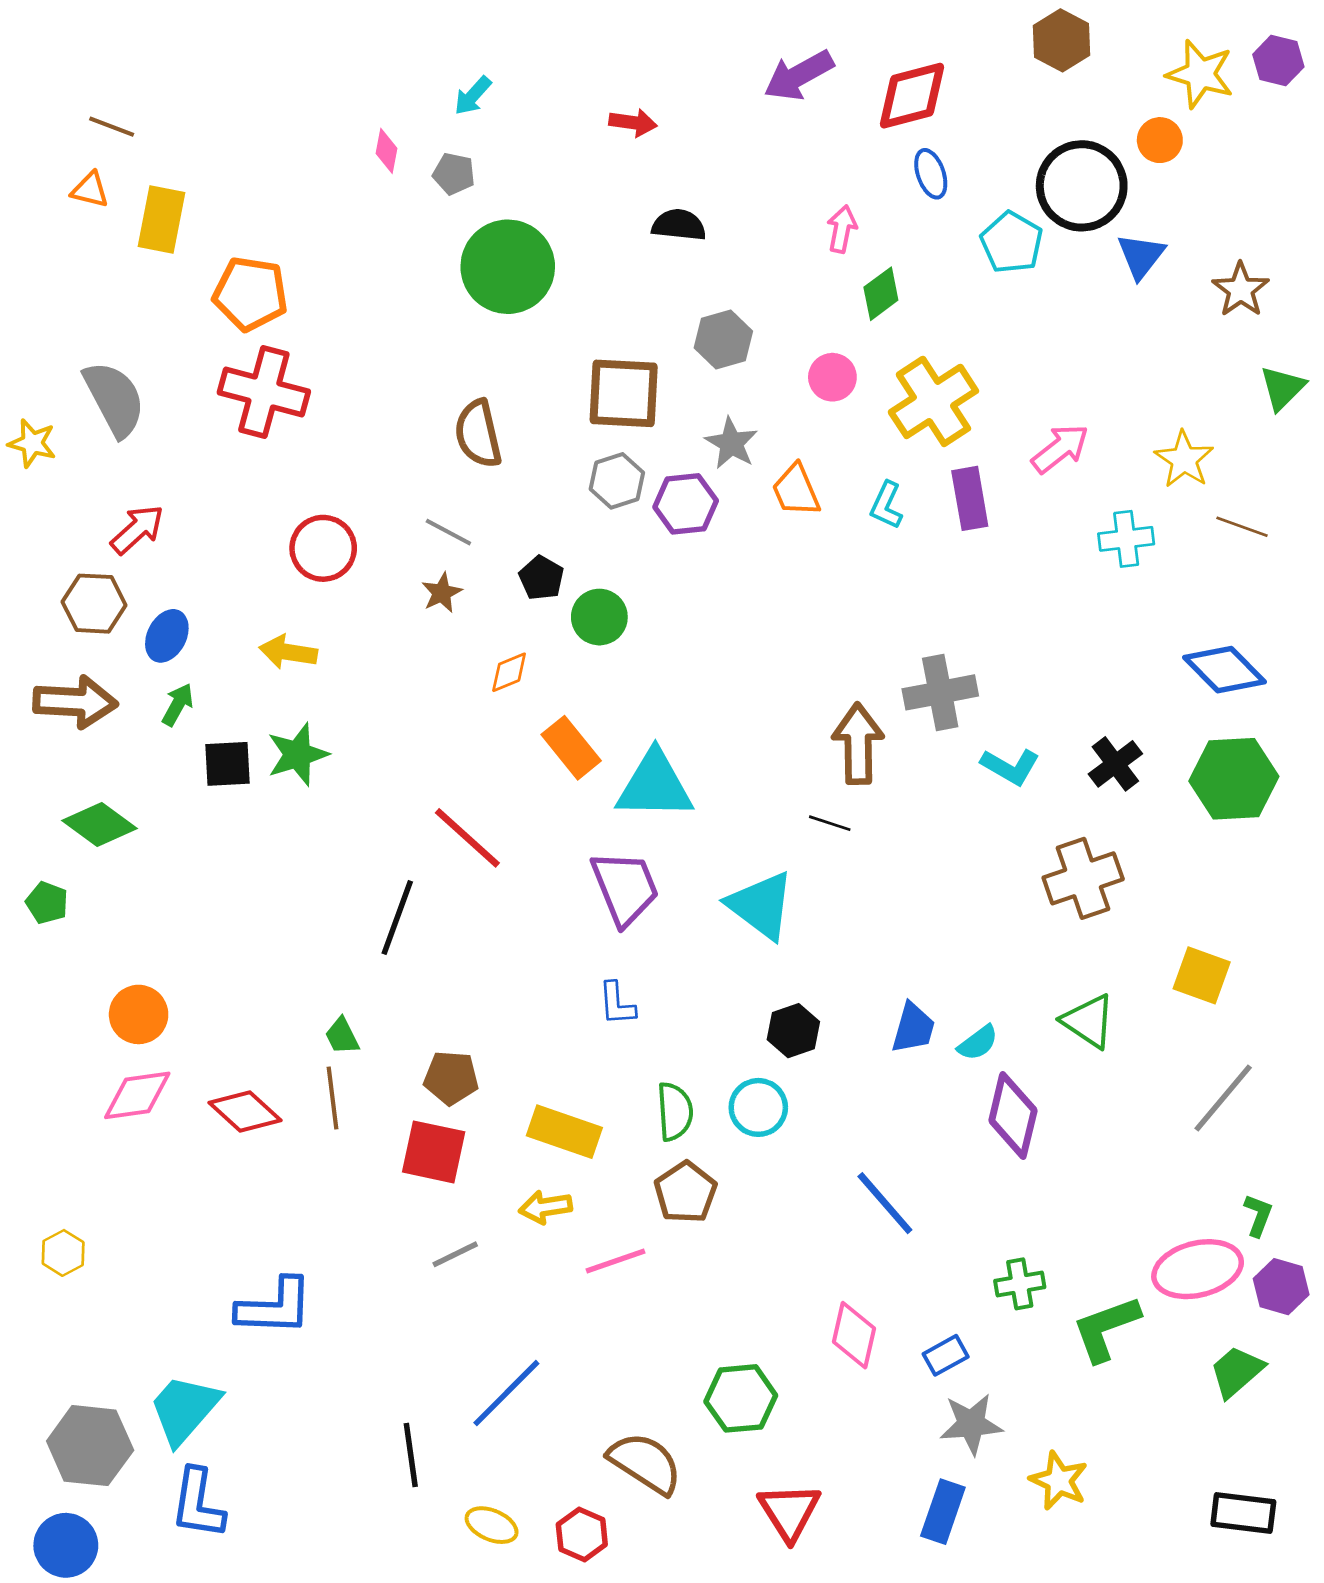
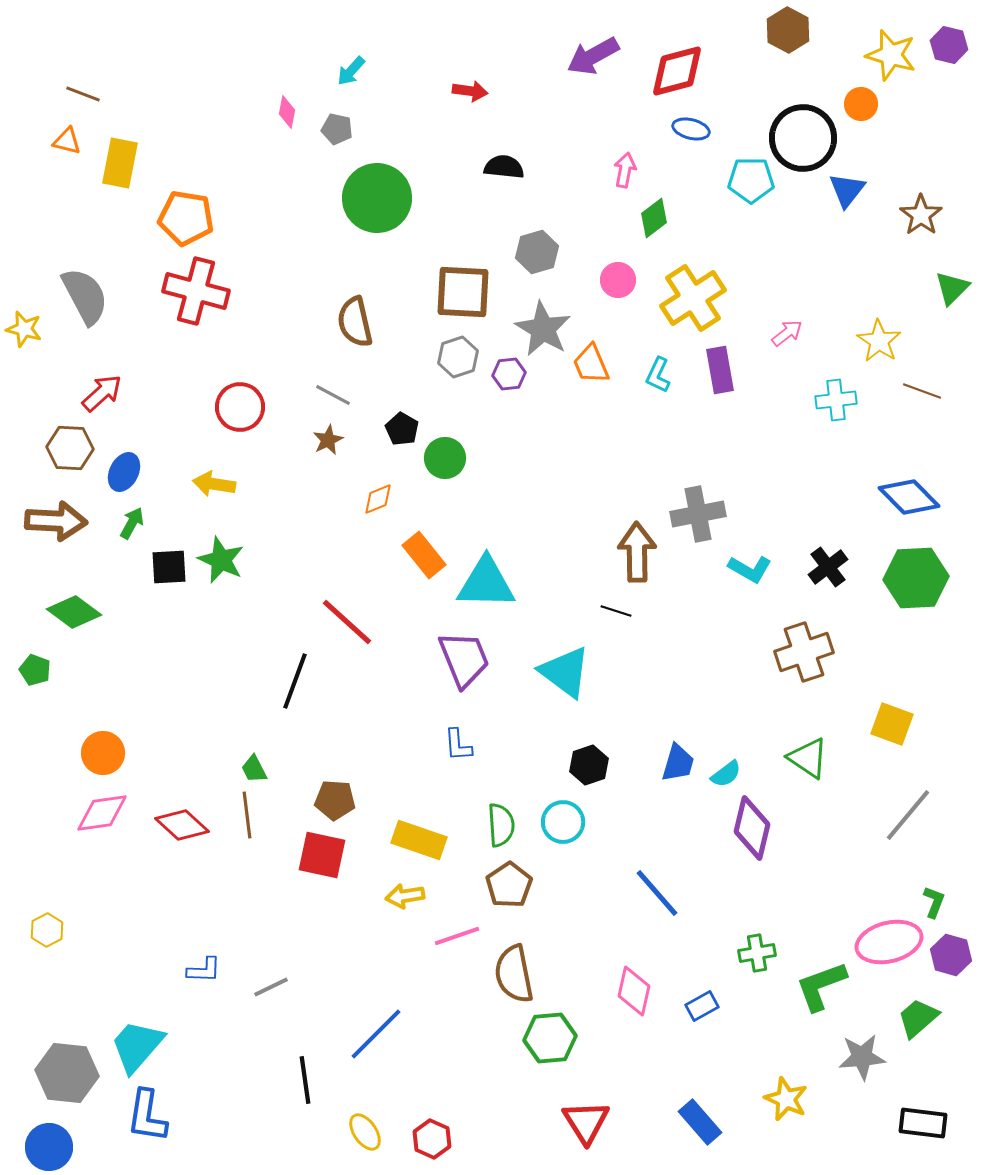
blue ellipse: (931, 174) -> (691, 129), turned -57
cyan pentagon: (1012, 242) -> (751, 180), turned -30
gray star: (731, 443) -> (543, 329), size x1.4
pink arrow: (1060, 449) -> (787, 333), size x0.7
purple hexagon: (686, 504) -> (509, 374), size x0.7
green star: (298, 754) -> (221, 560), turned -30
gray line: (455, 1254) -> (271, 987), moved
blue L-shape: (275, 1307) -> (204, 970), size x0.6
gray star: (971, 1424) -> (862, 1057), moved
brown semicircle: (645, 1463) -> (514, 974), moved, turned -134
blue rectangle: (943, 1512) -> (700, 1122), turned -60
yellow ellipse: (492, 1525) -> (365, 1132), turned 33

